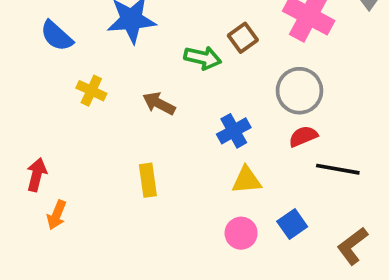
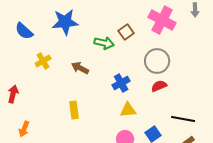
yellow cross: (91, 91) -> (43, 61), turned 35
black line: (338, 169) -> (183, 119), moved
red arrow: (37, 175) -> (13, 94), moved

